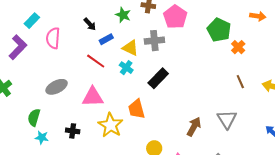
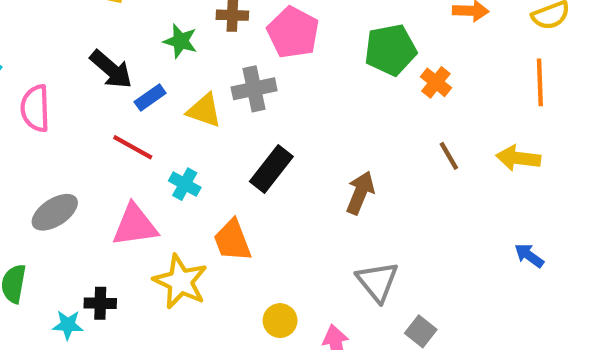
black arrow: (90, 24) -> (111, 69), size x1.5
green pentagon: (219, 30) -> (390, 50), turned -30
cyan cross: (126, 68) -> (185, 184), moved
gray triangle: (227, 119) -> (377, 282), moved
brown arrow: (194, 127) -> (360, 193), moved
cyan star: (42, 137) -> (68, 325), moved

